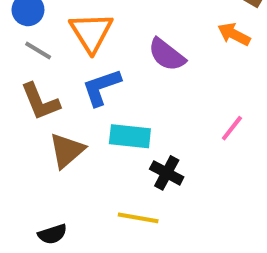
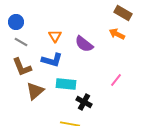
orange triangle: (91, 32) -> (55, 36), moved, size x0.6
blue L-shape: (101, 87) -> (52, 60), turned -145

